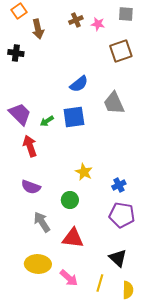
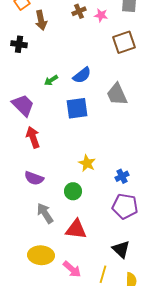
green arrow: (47, 121) -> (51, 80), moved

